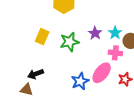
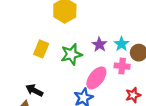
pink ellipse: (102, 73) -> (96, 78), moved
black arrow: (36, 74) -> (34, 90), turned 49

